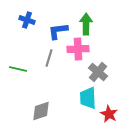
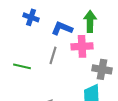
blue L-shape: (58, 31) -> (62, 28), turned 30
gray cross: (98, 72) -> (102, 69), turned -30

